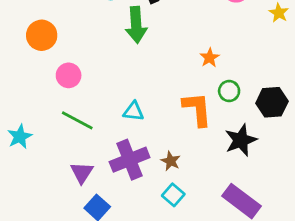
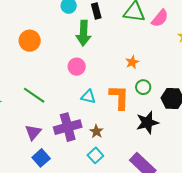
orange circle: (42, 35) -> (30, 41), moved
pink circle: (69, 75) -> (77, 67), moved
cyan triangle: (134, 111) -> (88, 97), moved

